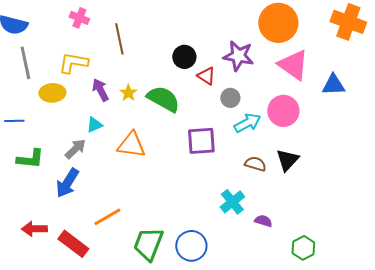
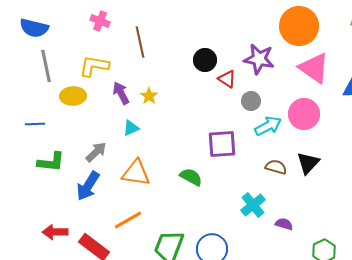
green semicircle: (163, 99) -> (191, 177), moved, size x0.7
cyan triangle: (94, 125) -> (131, 128), moved
orange triangle: (131, 145) -> (136, 173), moved

